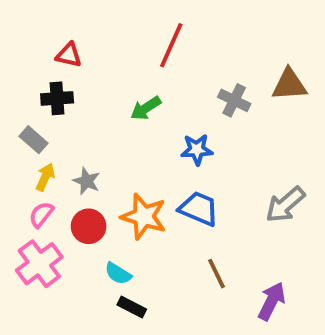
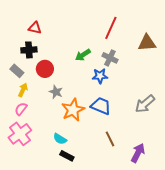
red line: (171, 45) -> (111, 28), moved
gray cross: (234, 100) -> (110, 58), moved
green arrow: (146, 108) -> (83, 55), moved
gray star: (87, 181) -> (56, 92), moved
orange star: (144, 216) -> (73, 110), turned 30
red circle: (89, 226) -> (45, 69), moved

